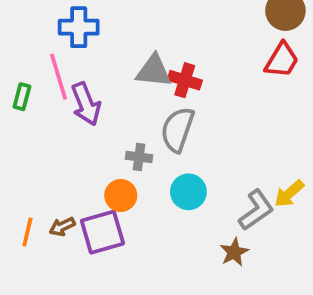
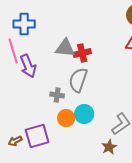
red cross: (185, 80) -> (82, 53), turned -30
orange circle: (121, 195) -> (66, 118), moved
brown arrow: (62, 227) -> (15, 141), moved

